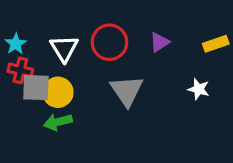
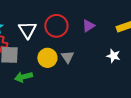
gray triangle: (127, 91) -> (67, 57), size x0.6
yellow circle: (58, 92) -> (47, 58), moved

